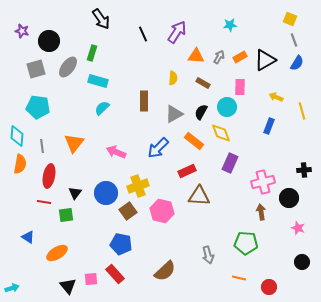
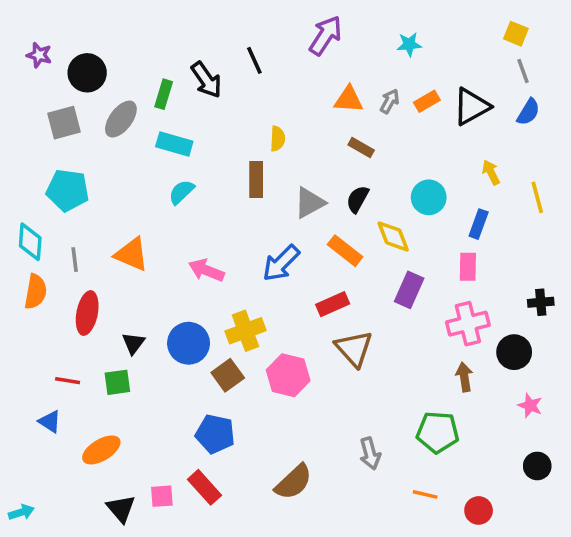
black arrow: (101, 19) -> (206, 80), moved
purple arrow: (177, 32) -> (326, 35), moved
yellow semicircle: (173, 78) -> (277, 139), moved
pink rectangle: (240, 87) -> (468, 267), moved
yellow arrow: (276, 97) -> (491, 172), turned 40
cyan circle: (227, 107) -> (429, 197), moved
orange triangle: (74, 143) -> (132, 254), turned -45
brown triangle: (199, 196) -> (354, 349), turned 45
red line: (44, 202) -> (68, 381), moved

